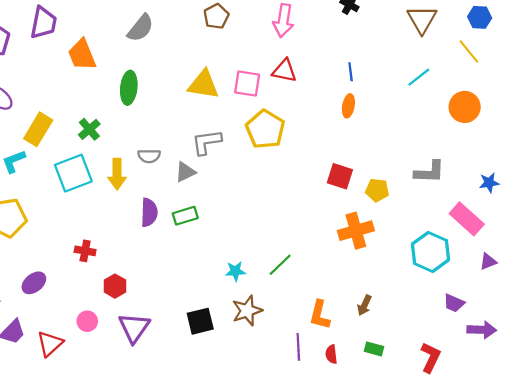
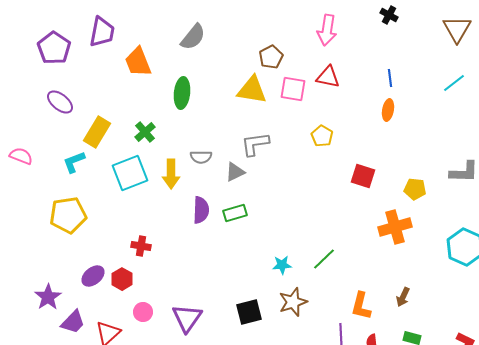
brown pentagon: (216, 16) -> (271, 57), moved
yellow pentagon: (265, 129) -> (322, 136), moved, size x0.6
red square: (340, 176) -> (363, 176), moved
red hexagon: (115, 286) -> (122, 279), moved

